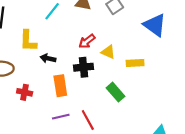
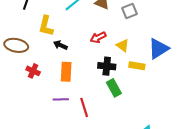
blue triangle: (155, 25) -> (158, 49), moved, turned 40
yellow triangle: (108, 52) -> (123, 45), moved
black cross: (84, 67) -> (107, 66), moved

